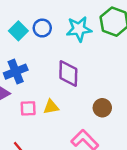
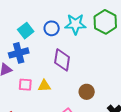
blue circle: (42, 28) -> (52, 28), moved
cyan square: (18, 31) -> (26, 31), moved

